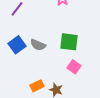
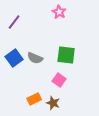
pink square: (74, 67) -> (59, 80), moved

